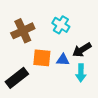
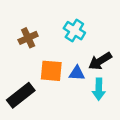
brown cross: (23, 31) -> (28, 38), size x0.7

